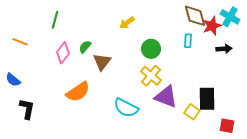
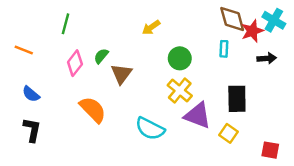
blue semicircle: (13, 80) -> (31, 94), moved
orange semicircle: (78, 92) -> (93, 110), turned -100
black rectangle: (207, 99) -> (237, 99), moved

